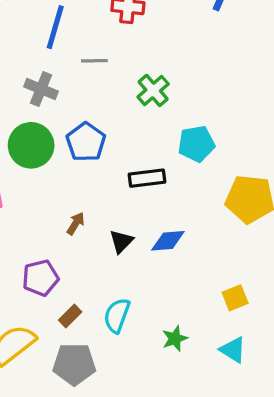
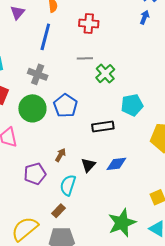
gray line: (94, 61) -> (85, 58), moved
purple pentagon: (40, 278) -> (35, 174), moved
cyan semicircle: (117, 315) -> (68, 185), moved
green star: (175, 338) -> (122, 223), size x1.8

